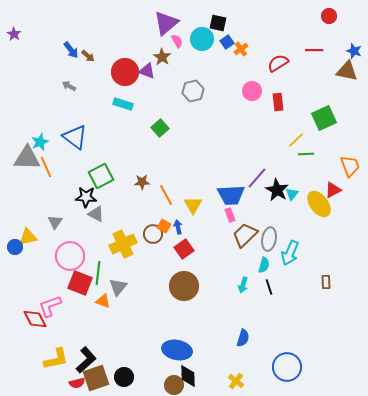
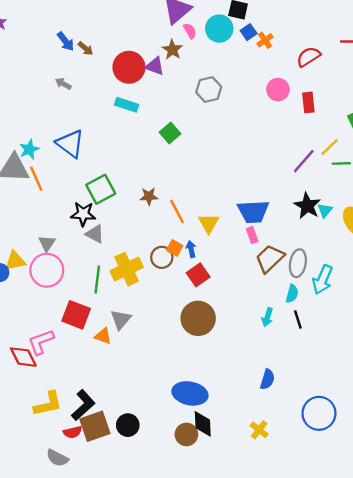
purple line: (257, 178) -> (304, 161), moved
pink circle: (70, 256) -> (47, 270), moved
green line: (98, 273) -> (97, 280), moved

